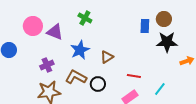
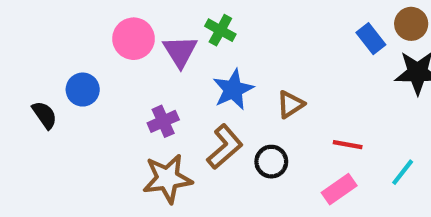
green cross: (85, 18) -> (220, 30), moved
blue rectangle: (145, 26) -> (371, 39), turned -40
purple triangle: (55, 32) -> (180, 51), turned 36
brown L-shape: (76, 77) -> (225, 147), turned 110

